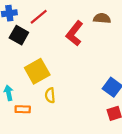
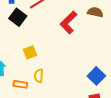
yellow square: (37, 71) -> (30, 52), size x0.6
orange rectangle: (23, 109) -> (20, 84), moved

